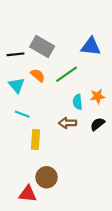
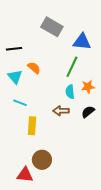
gray rectangle: (42, 47) -> (52, 27), moved
green line: (66, 74) -> (72, 67), moved, turned -30

